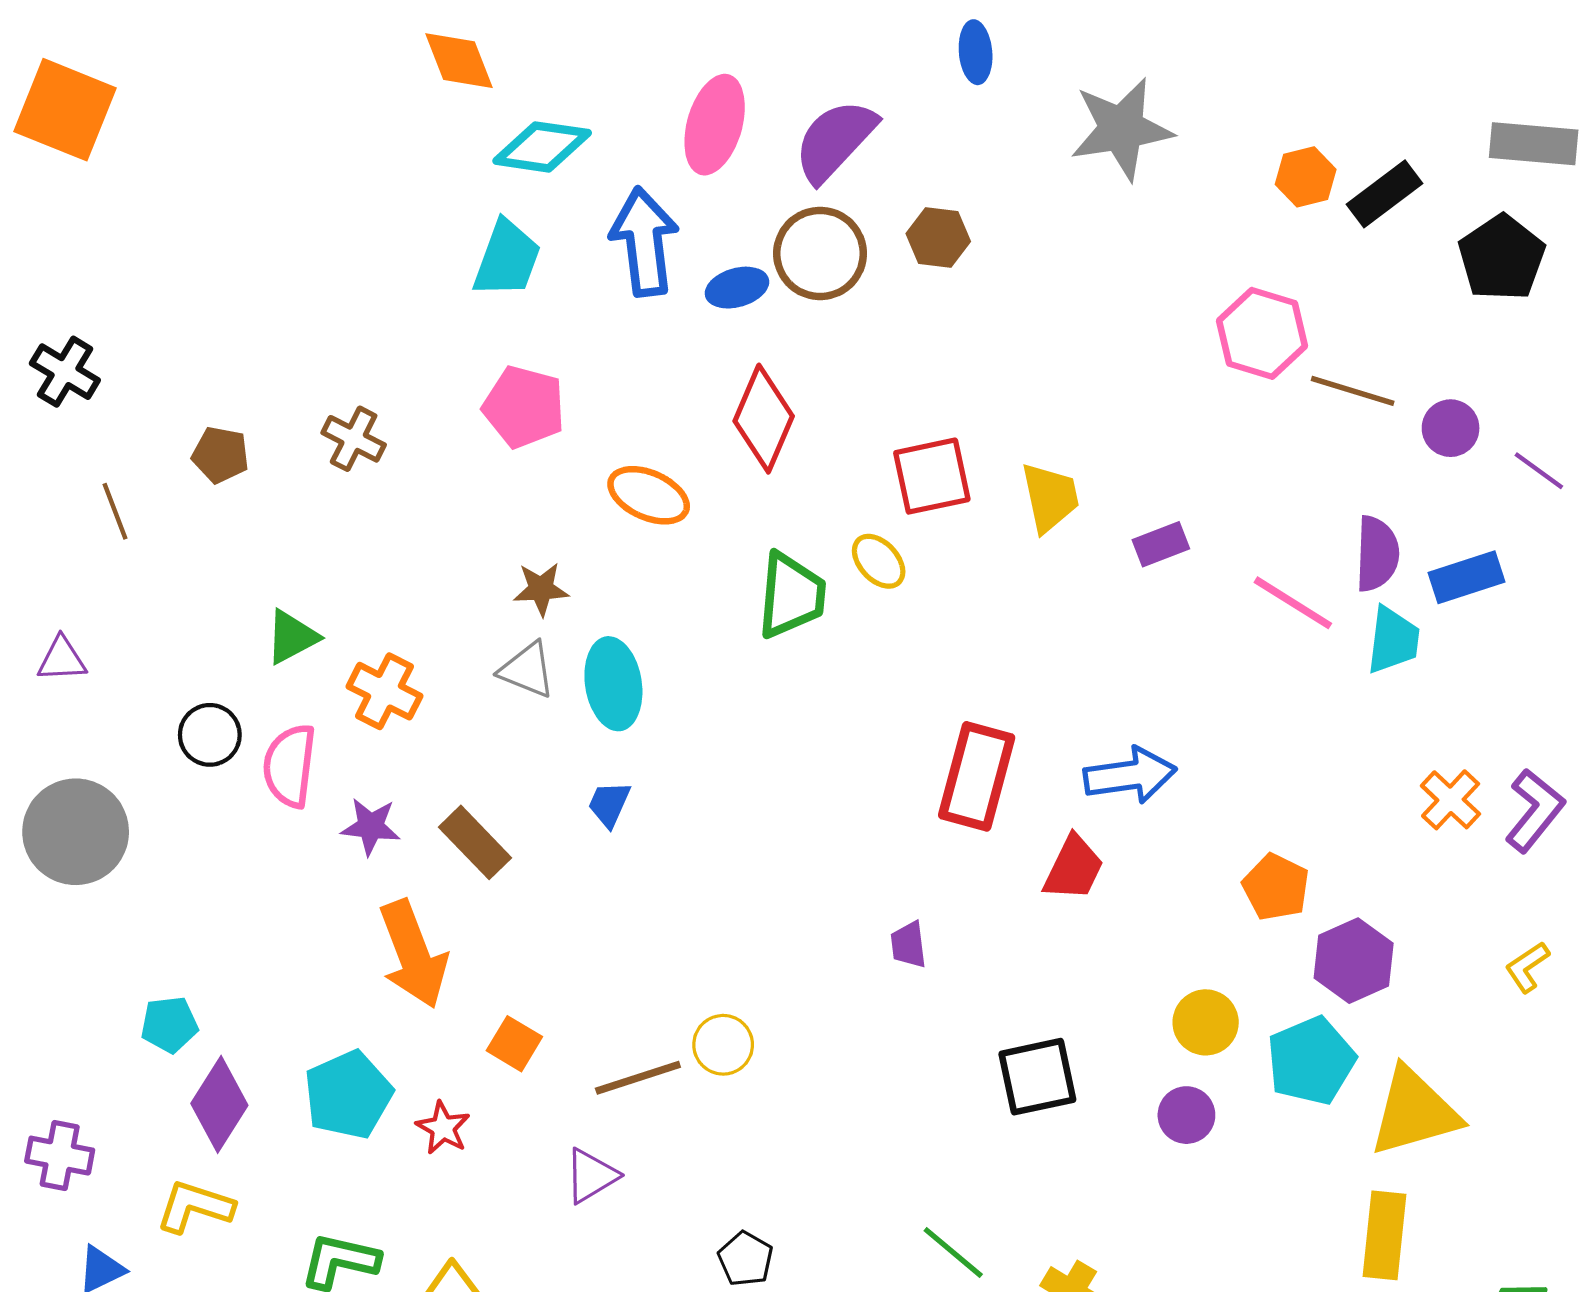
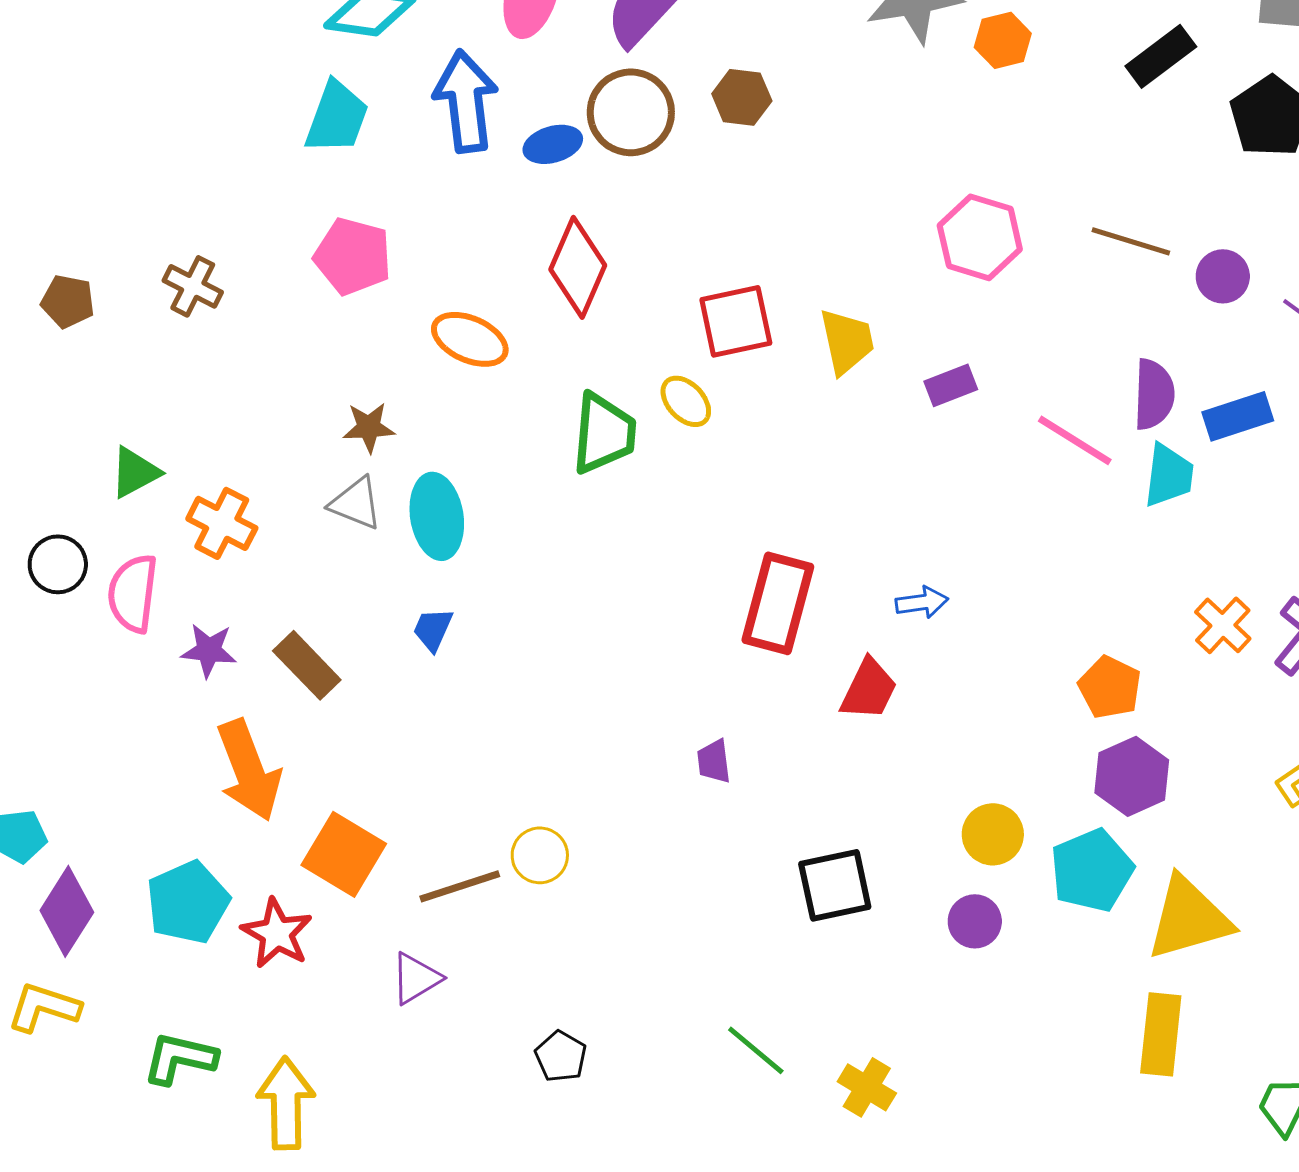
orange hexagon: (1306, 177) -> (1003, 40), moved
pink hexagon: (1262, 333) -> (980, 237), moved
blue arrow: (1130, 775) -> (922, 602), size x0.6
orange pentagon: (1276, 887) -> (1110, 687), moved
orange square: (514, 1044) -> (344, 854), size x1.6
red star: (443, 1128) -> (277, 933), size x1.4

